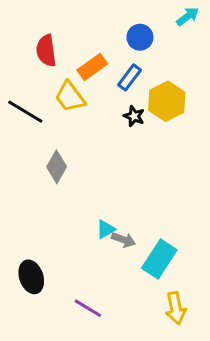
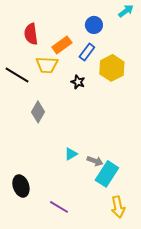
yellow trapezoid: (70, 97) -> (47, 65), turned -50
black star: (134, 116) -> (78, 82), moved
gray arrow: (124, 240) -> (95, 161), moved

